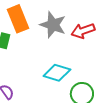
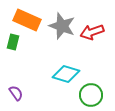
orange rectangle: (18, 19) -> (27, 20), turned -44

